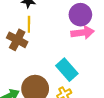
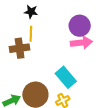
brown cross: (17, 40) -> (20, 48), turned -36

